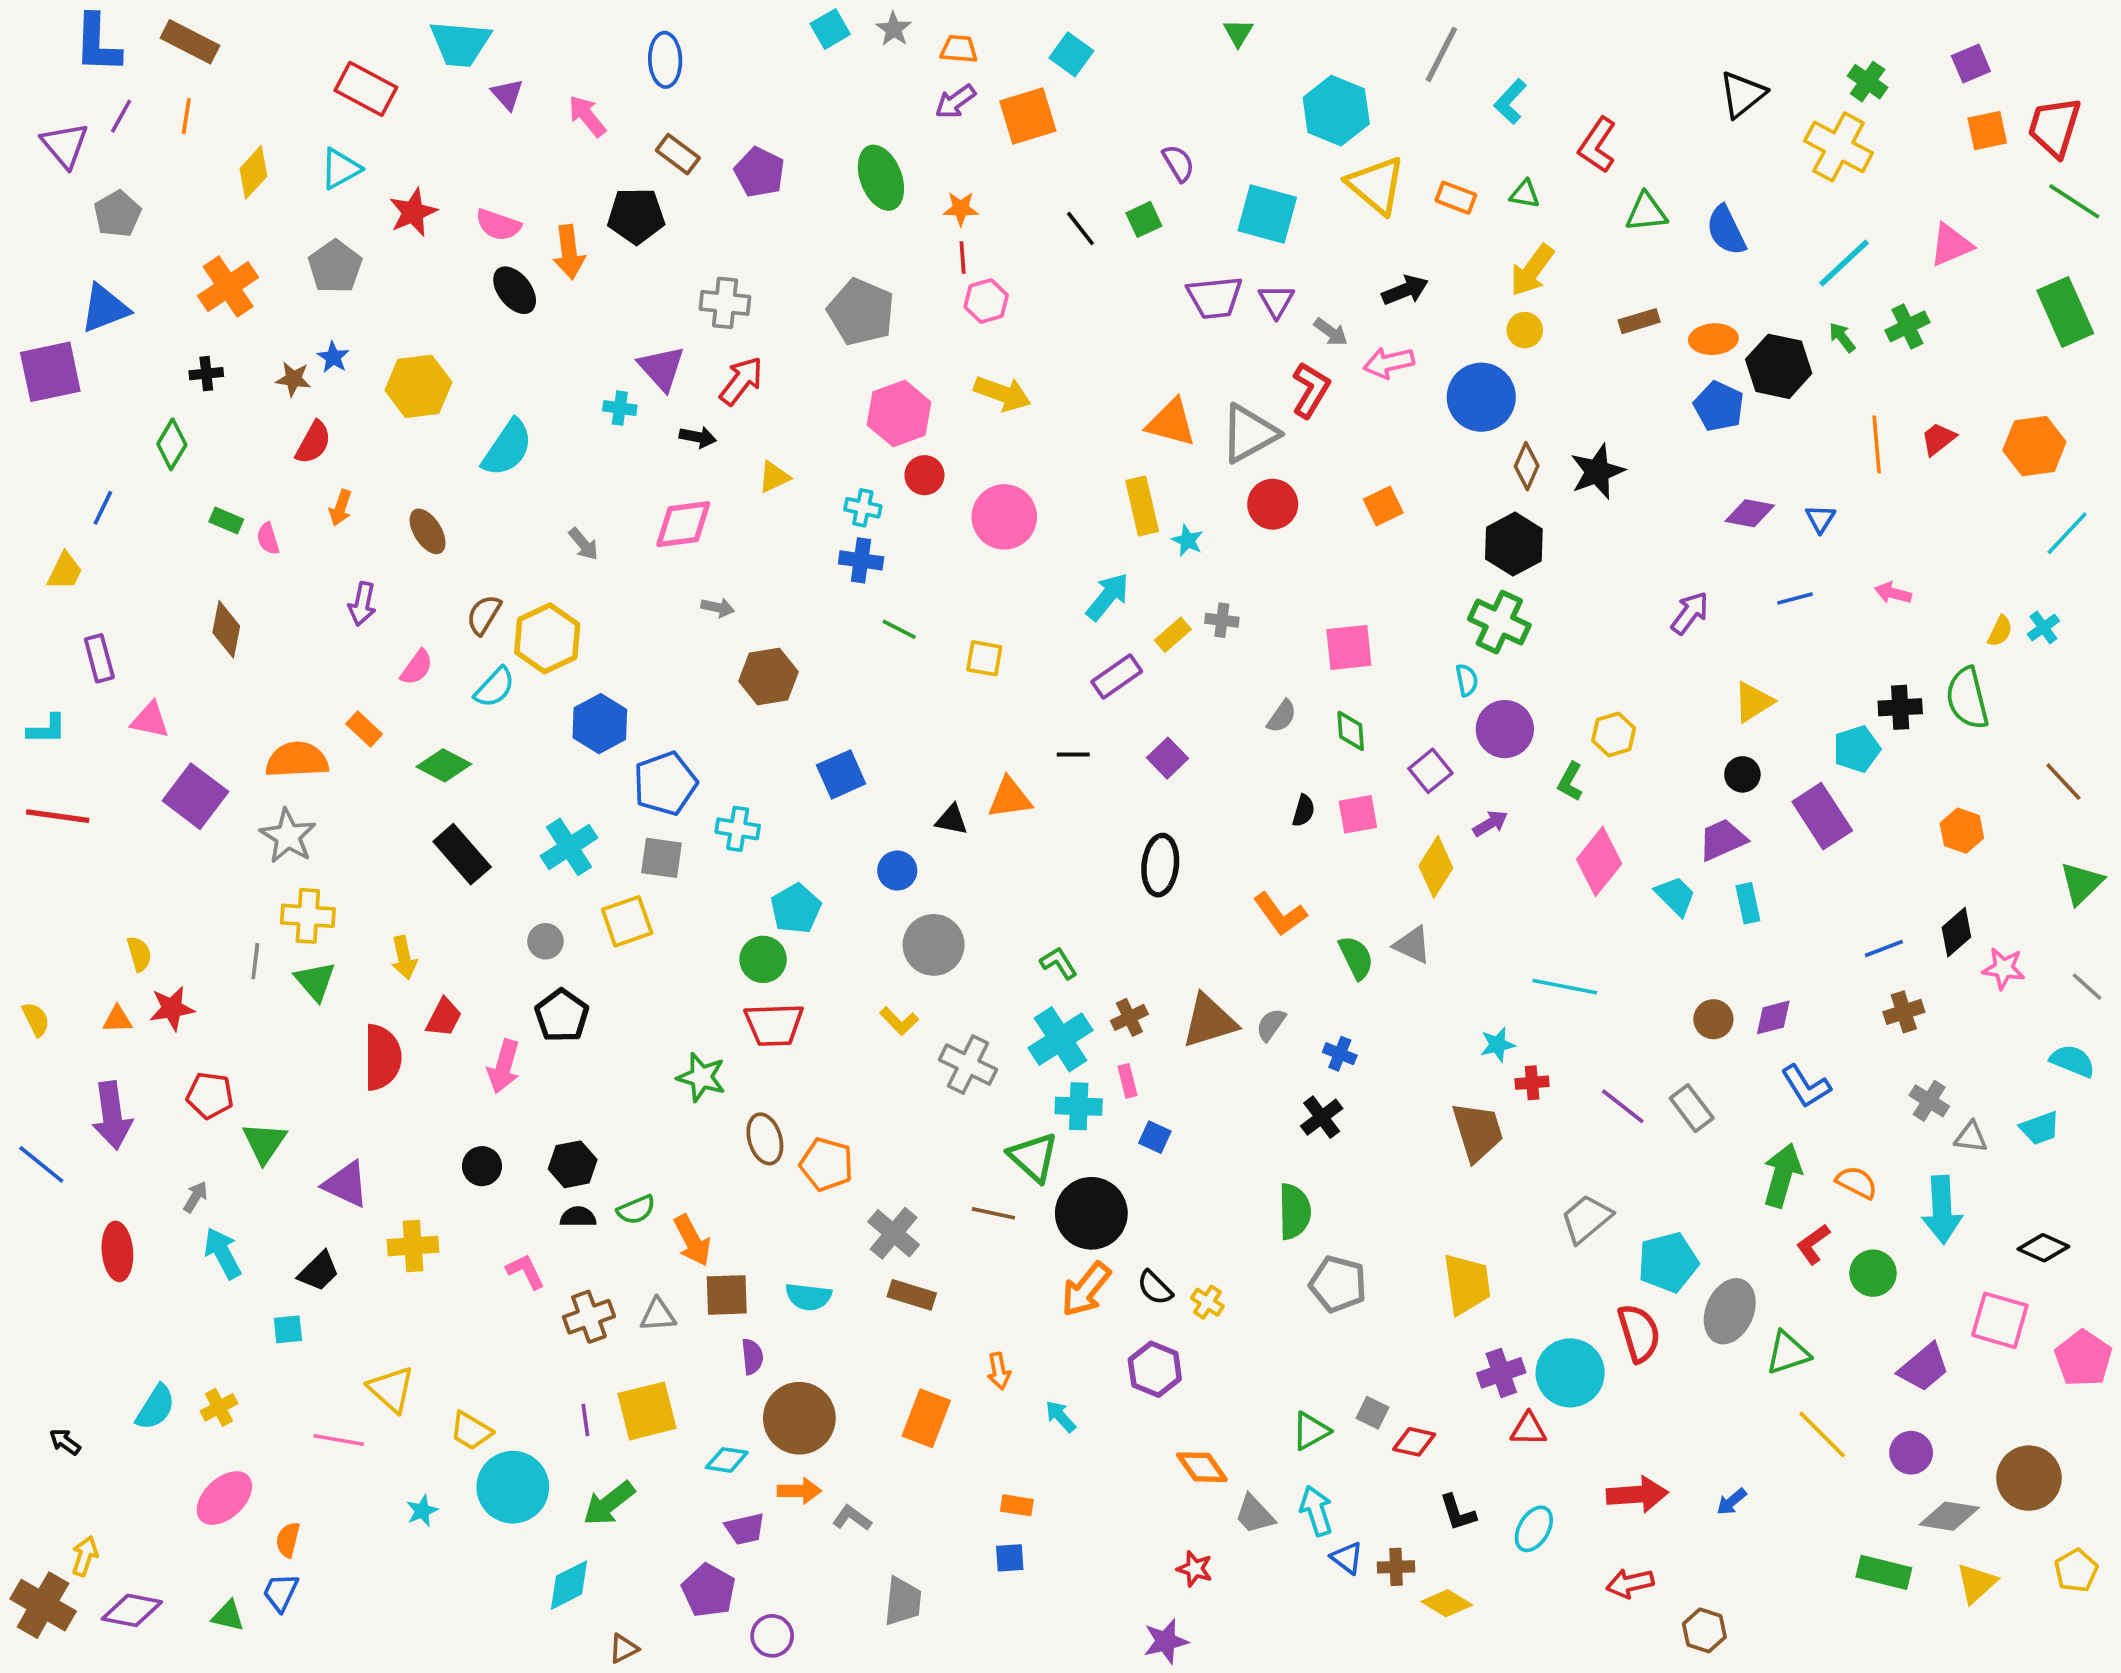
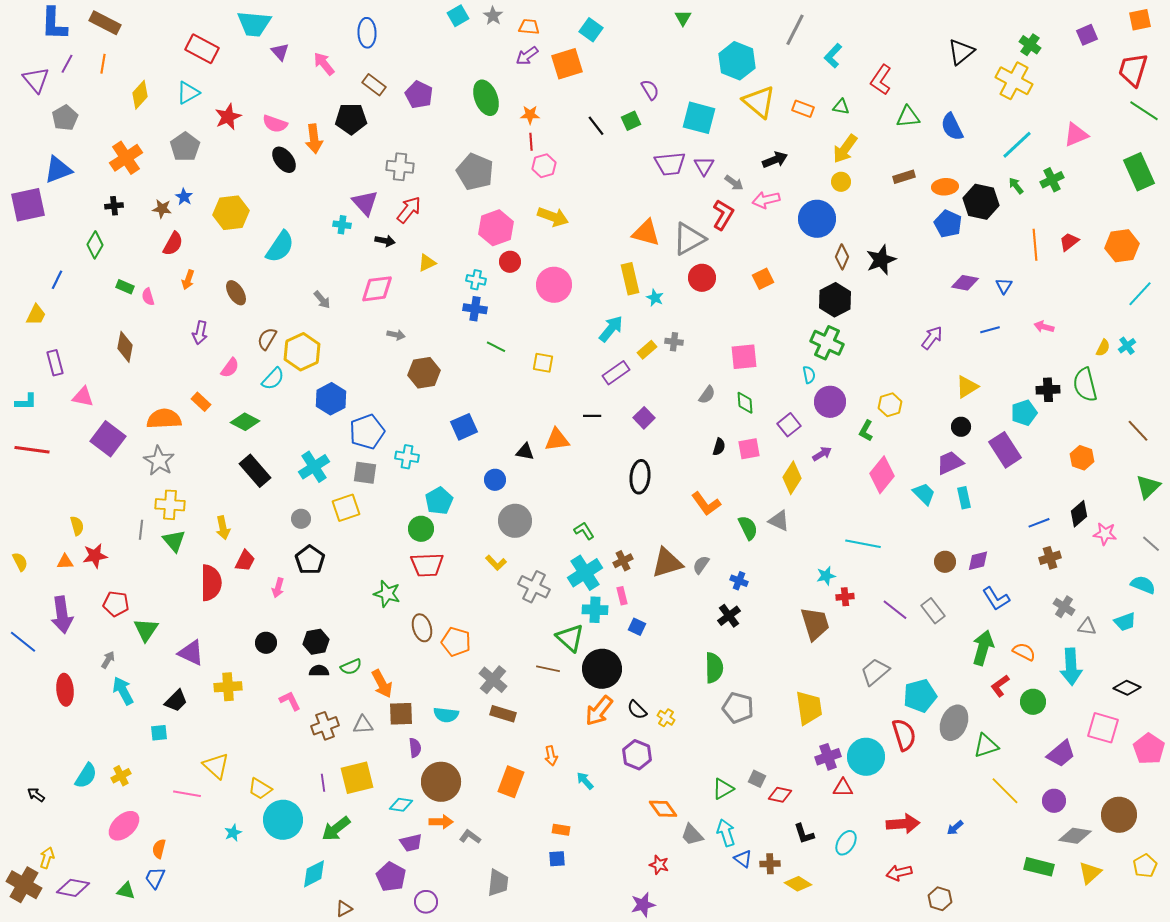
orange square: (1987, 131) -> (1140, 20), moved
pink arrow: (504, 1066) -> (278, 588), size x0.7

